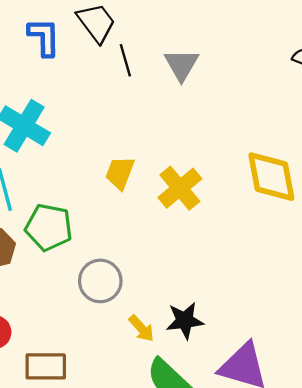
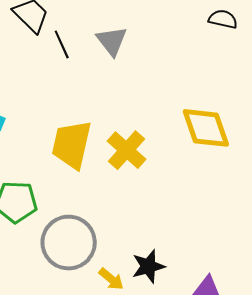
yellow trapezoid: (120, 173) -> (72, 145), size x1.6
gray circle: (100, 281) -> (69, 243), size x1.4

